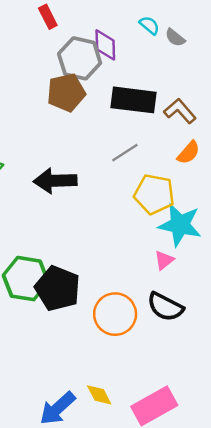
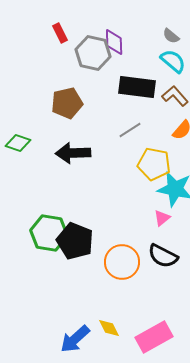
red rectangle: (48, 17) -> (60, 33), moved
cyan semicircle: (149, 25) -> (173, 61), moved, size x1.5
brown pentagon: (66, 93) -> (67, 103), moved

